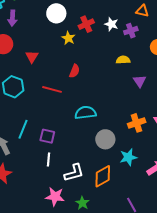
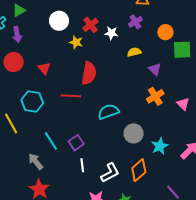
white star: (111, 24) -> (111, 33), moved
red semicircle: (74, 71) -> (89, 73), size x1.6
orange cross: (137, 123) -> (155, 96), moved
cyan line: (23, 129) -> (51, 141), turned -42
purple square: (47, 136) -> (76, 143), turned -35

